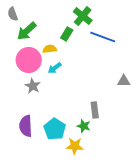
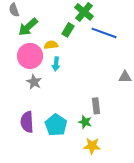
cyan arrow: (55, 68) -> (56, 64), turned -48
yellow star: (75, 146) -> (92, 146), moved

